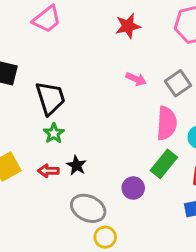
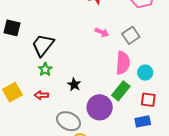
black trapezoid: (50, 98) -> (43, 45), turned -125
black star: (76, 165) -> (74, 84), moved
purple circle: (133, 188) -> (100, 107), size x1.6

